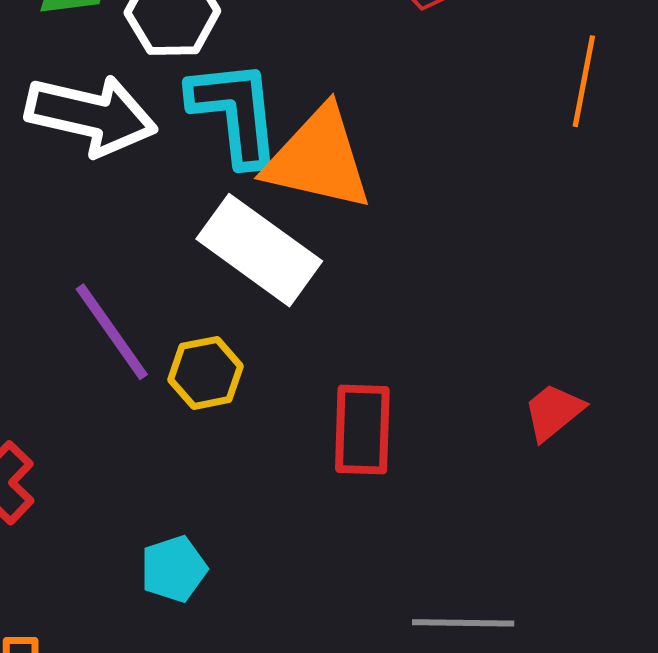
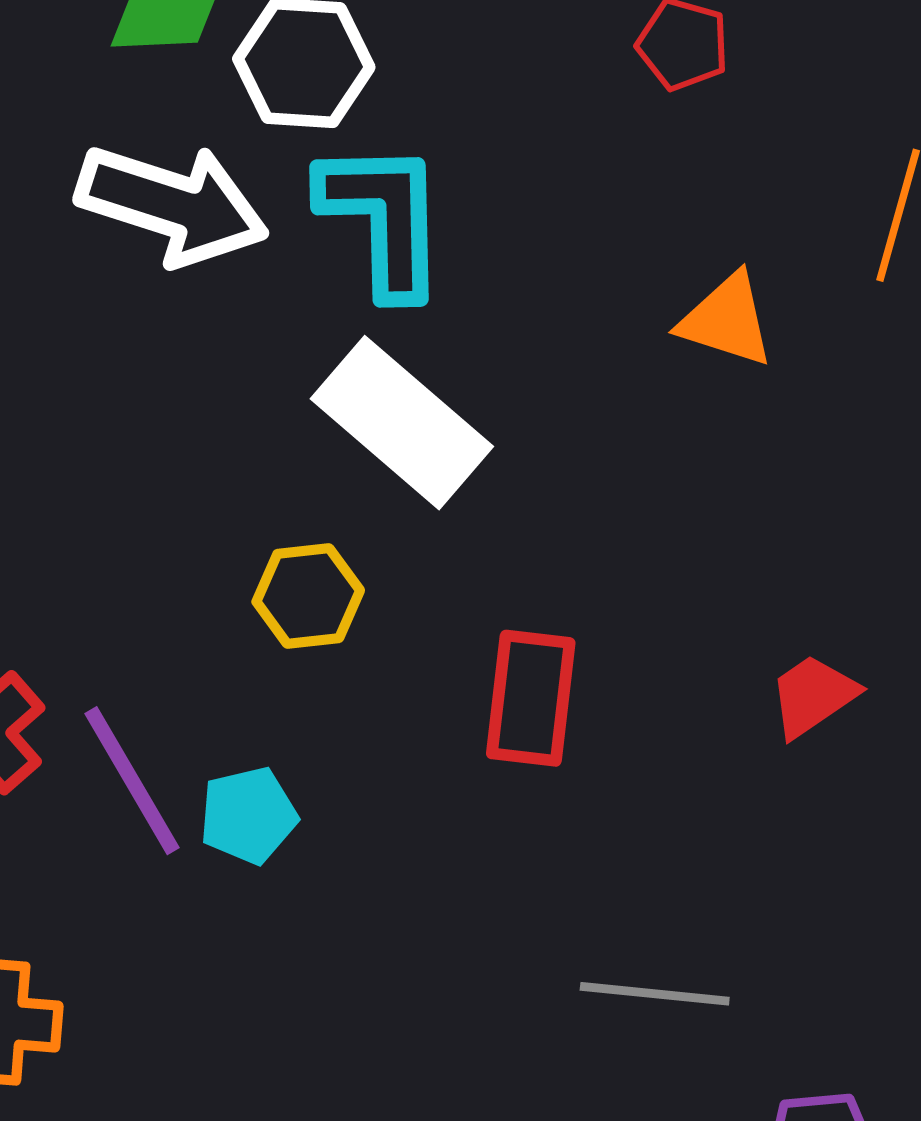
orange triangle: (318, 159) -> (727, 320), moved, size x0.6
purple line: (112, 332) -> (132, 781), moved
cyan pentagon: (174, 569) -> (248, 815), moved

